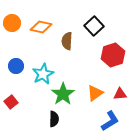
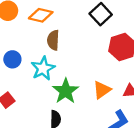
brown semicircle: (67, 41) -> (53, 40), moved

